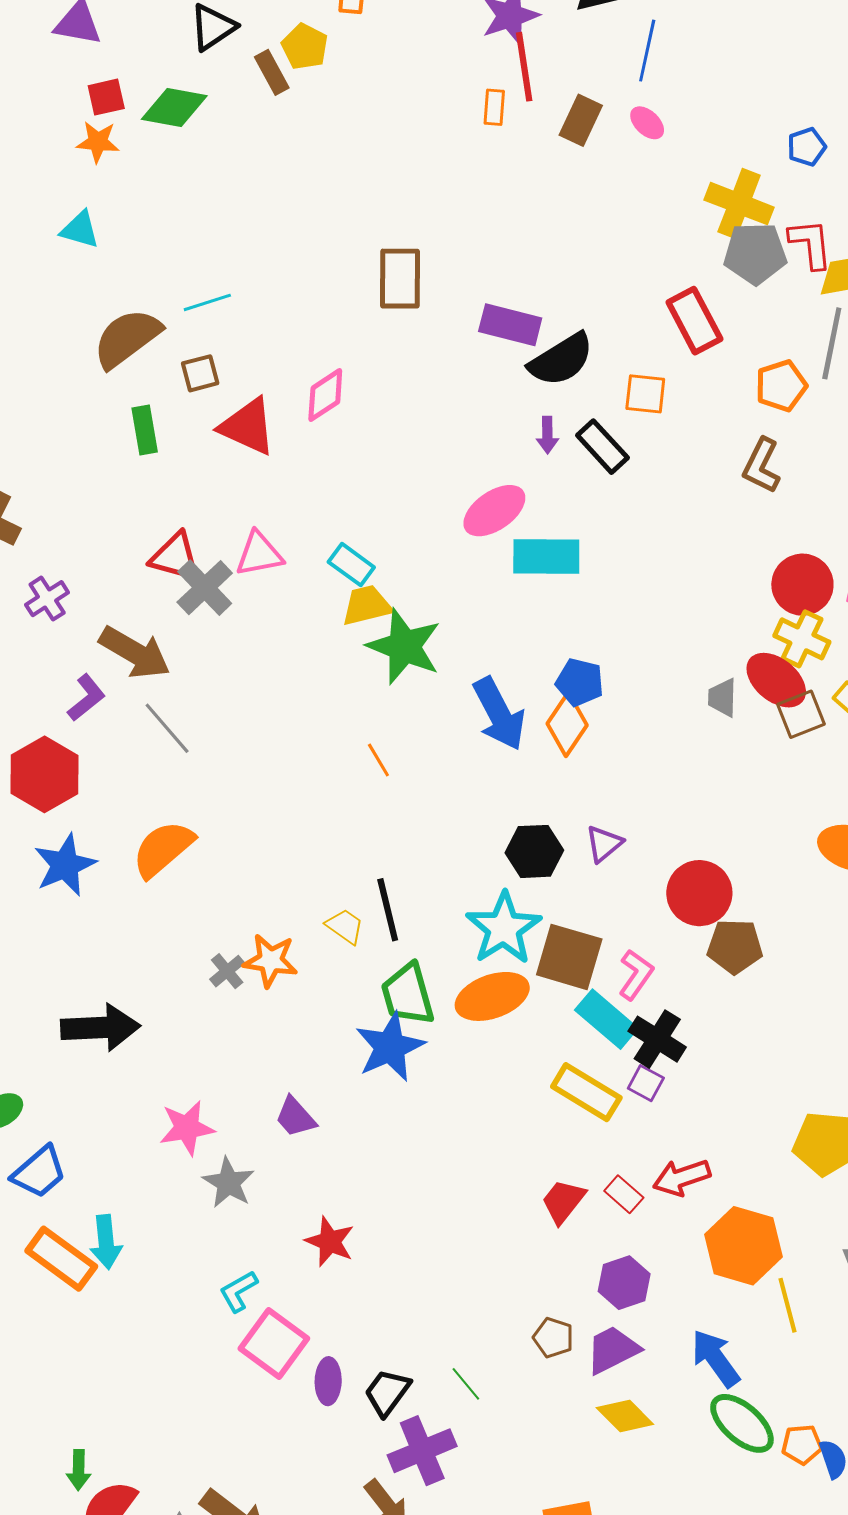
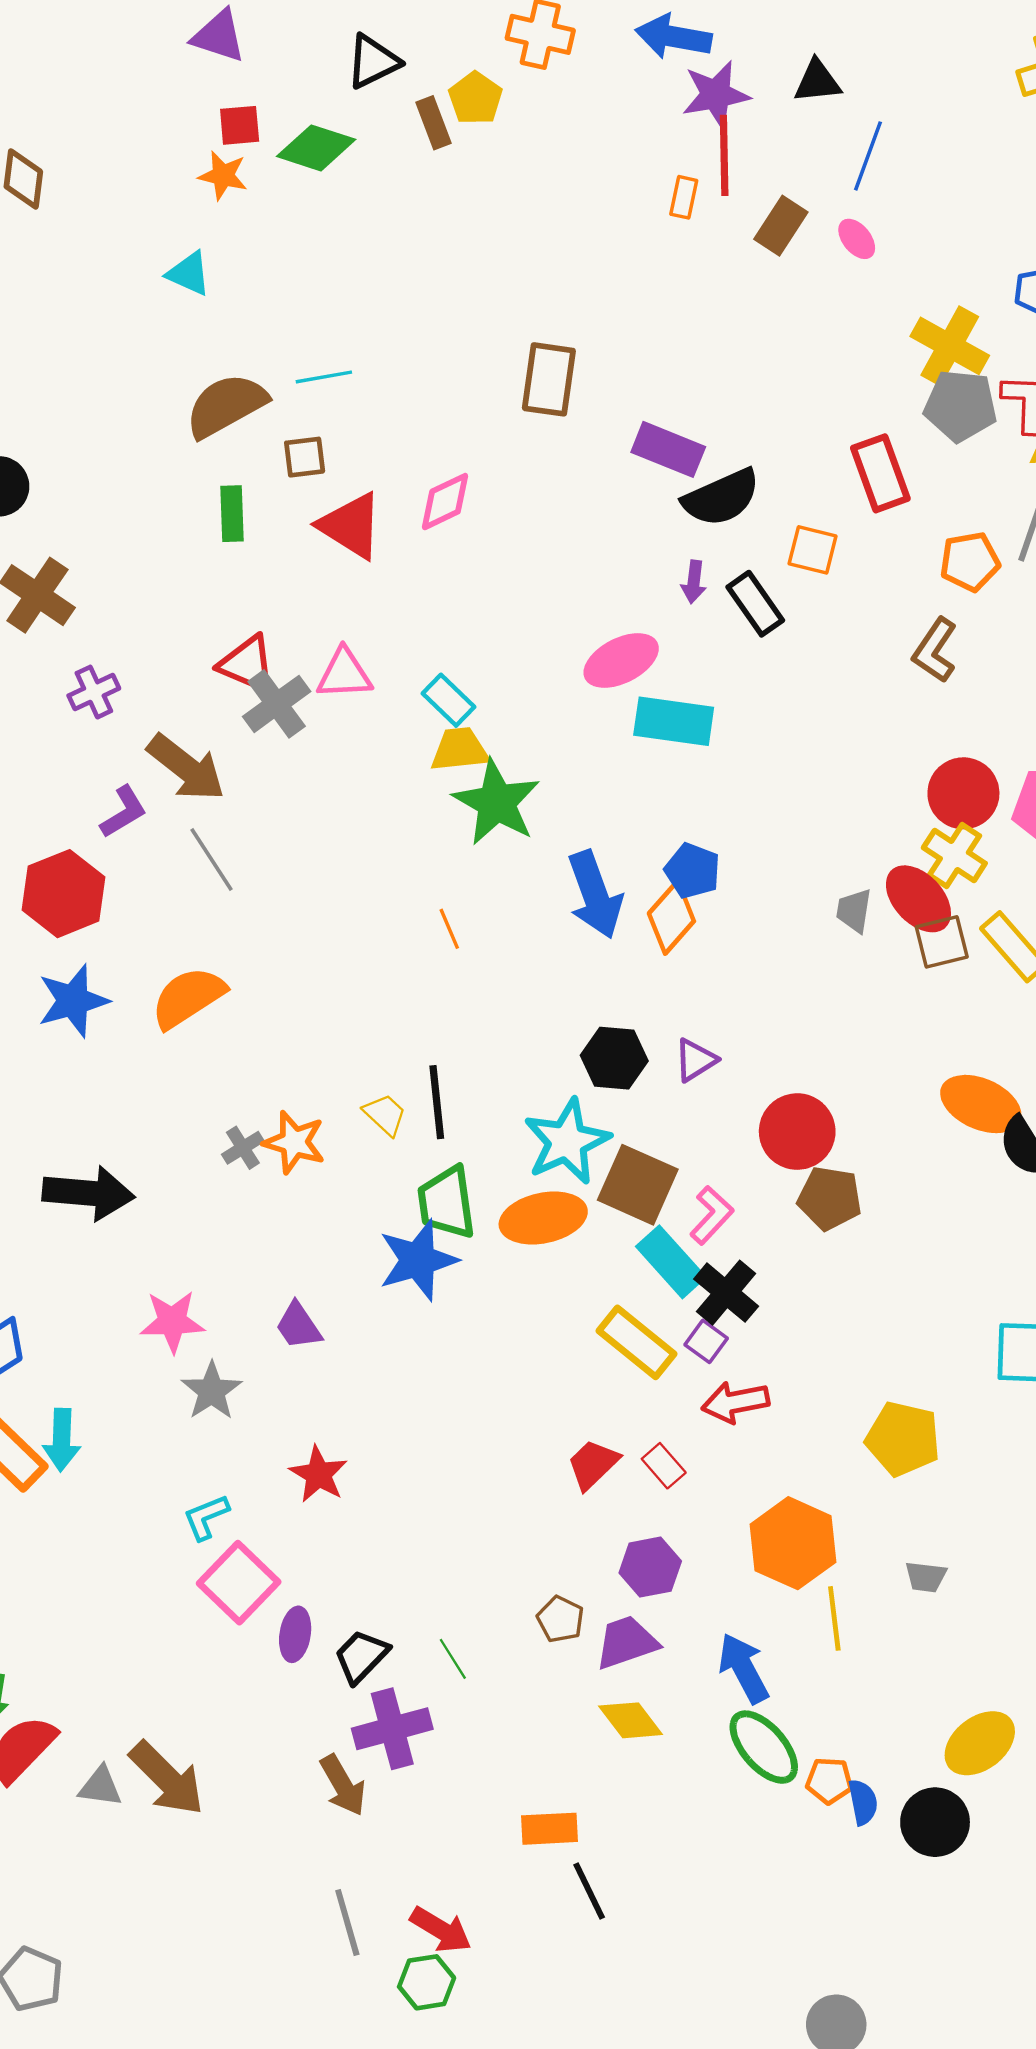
red arrow: (682, 1178) -> (735, 1402), moved

